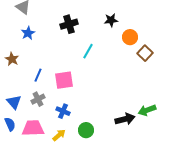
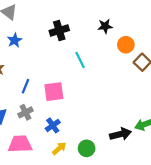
cyan line: (88, 51) -> (80, 60), turned -56
blue cross: (63, 111) -> (53, 125), turned 32
green circle: (86, 130) -> (87, 148), moved
yellow arrow: (59, 135) -> (59, 148), moved

